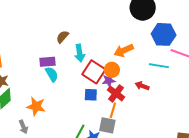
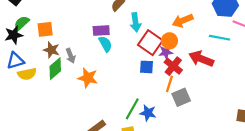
red arrow: (142, 86) -> (201, 59), size x1.6
gray square: (107, 125) -> (181, 97), moved, turned -36
gray arrow: (23, 127) -> (71, 56), moved

